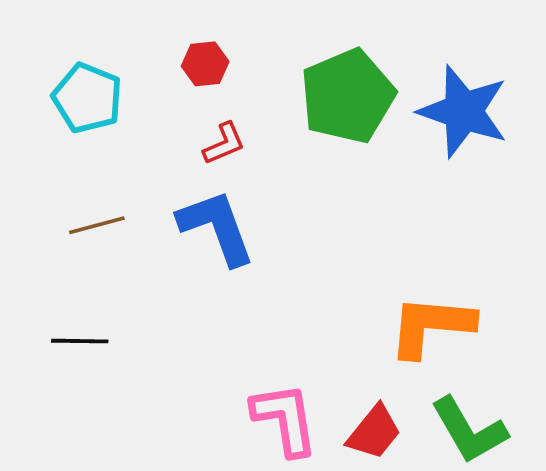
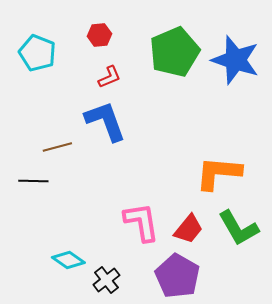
brown line: (97, 225) -> (57, 147), moved

